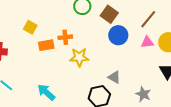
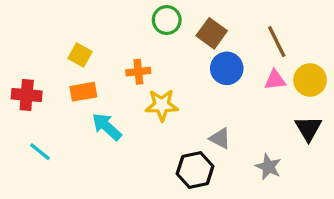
brown line: (148, 19) -> (277, 42), turned -66
orange rectangle: (46, 45) -> (83, 92), moved
cyan arrow: (46, 92) -> (107, 127), moved

